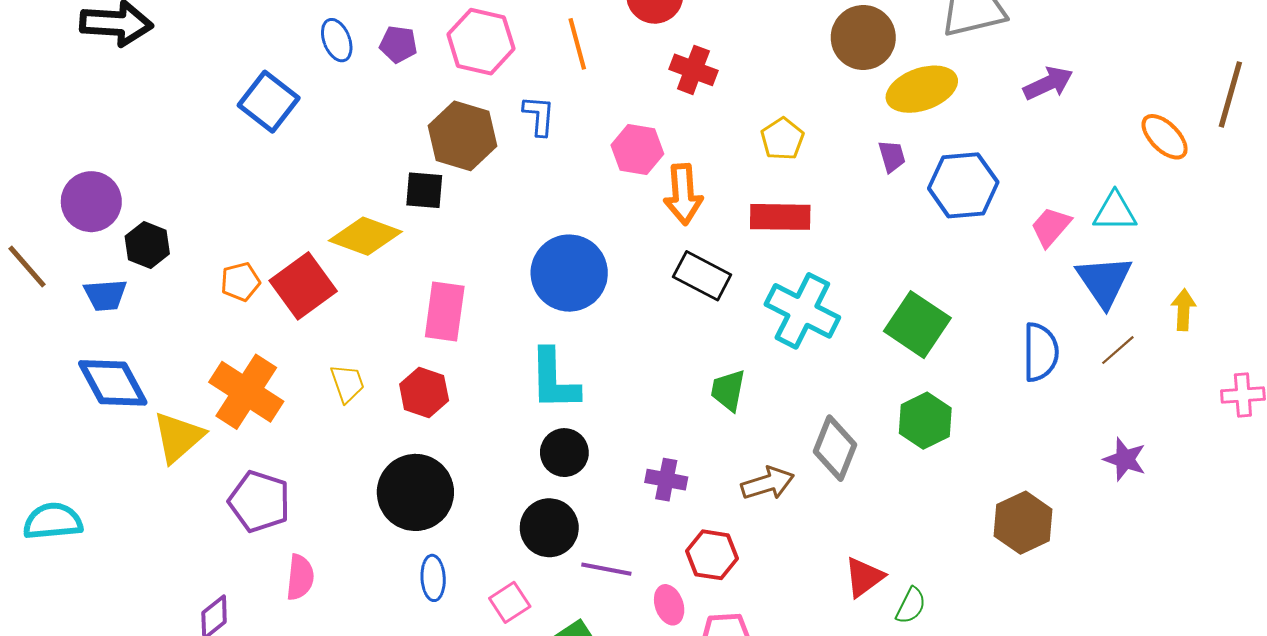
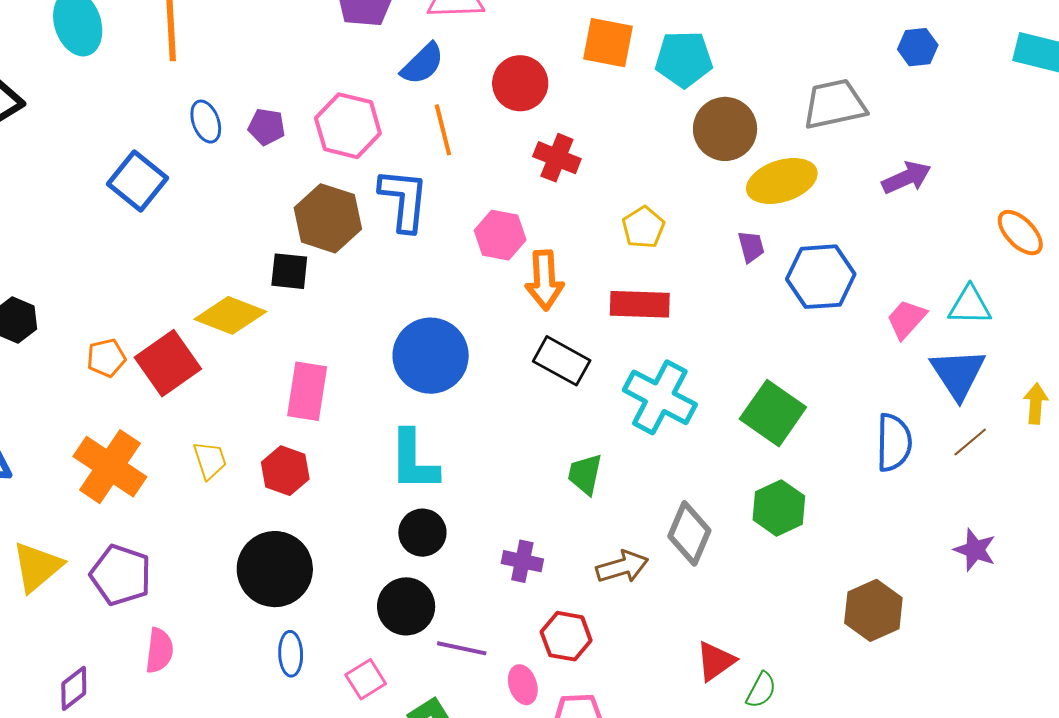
blue L-shape: (539, 116) -> (404, 200), size x1.6
yellow triangle: (178, 437) -> (37, 567), moved

